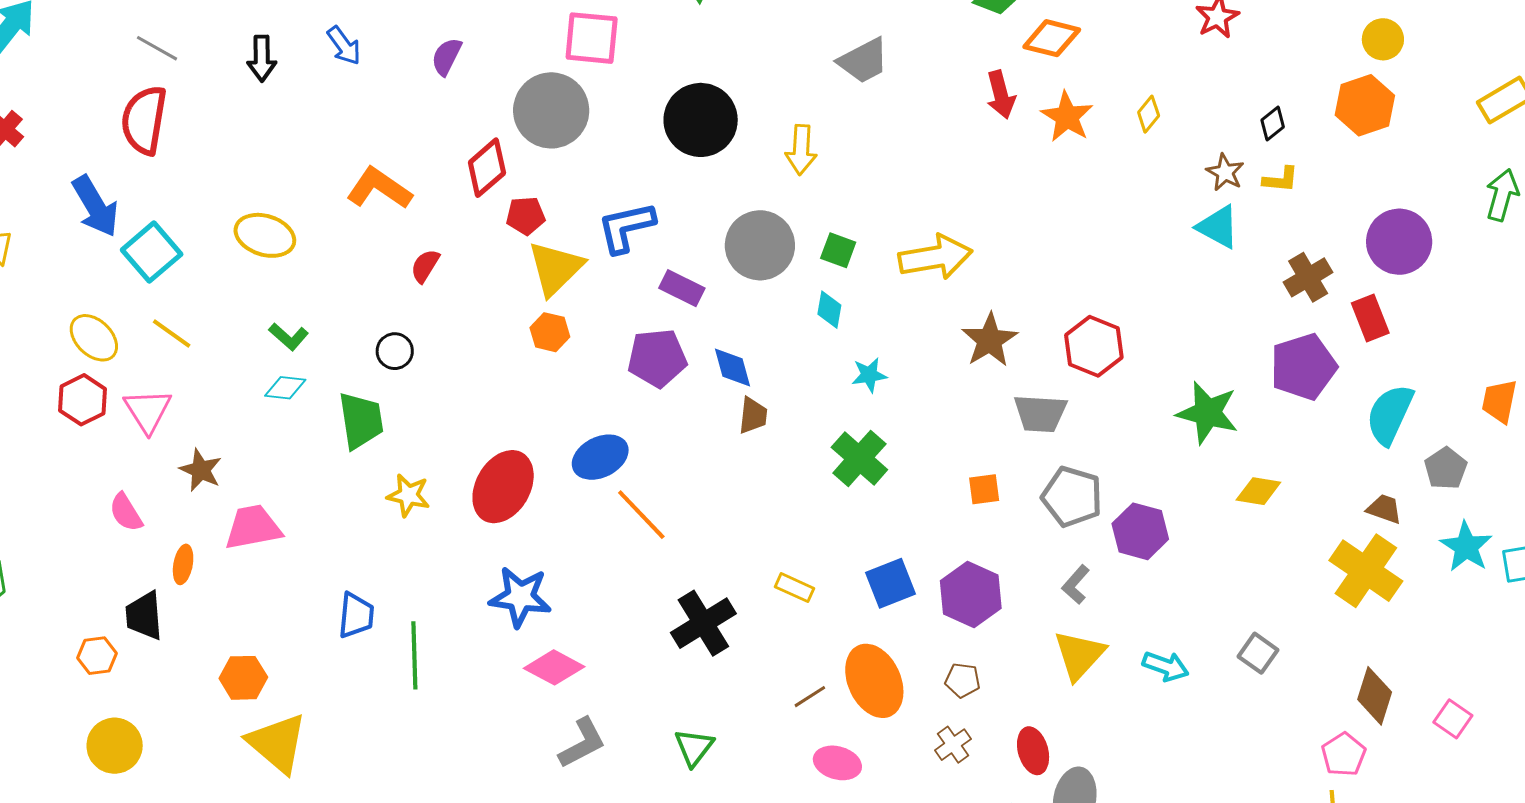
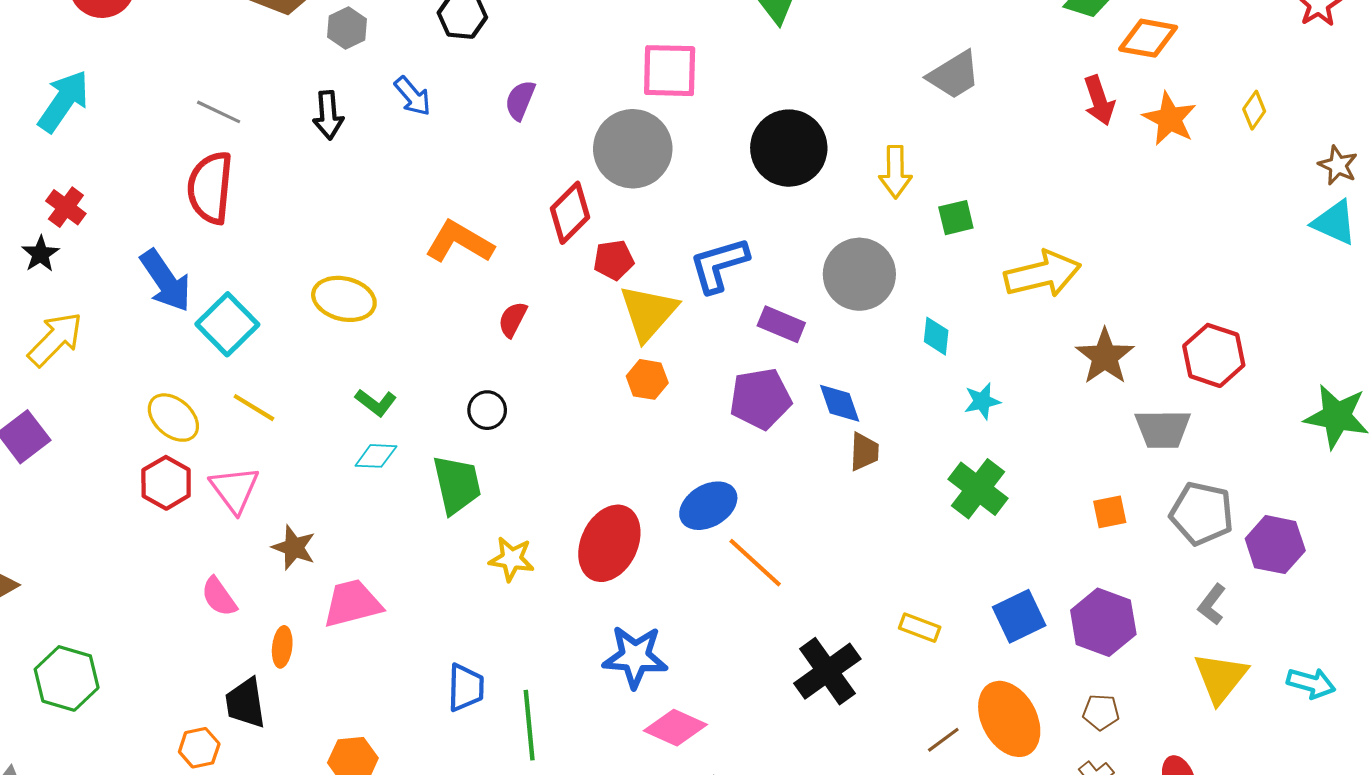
green square: (838, 250) -> (956, 218), moved, turned -30

